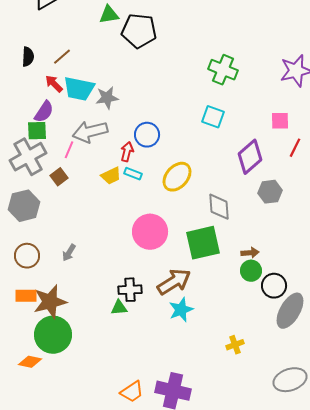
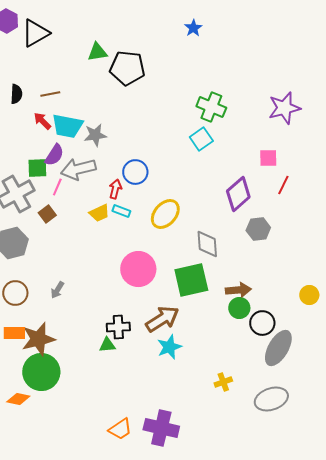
brown line: (62, 57) -> (50, 94), turned 30
purple semicircle: (44, 112) -> (54, 155), moved
cyan square: (213, 117) -> (201, 139), moved, turned 35
green square: (37, 131) -> (37, 168), moved
brown arrow: (250, 253) -> (238, 290), size x1.4
gray ellipse: (290, 380) -> (271, 399), moved

